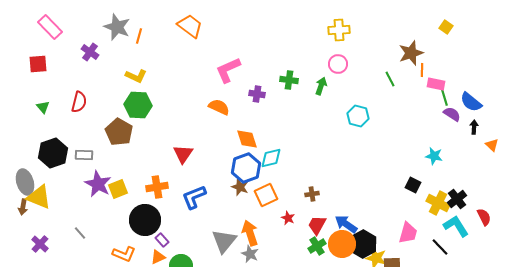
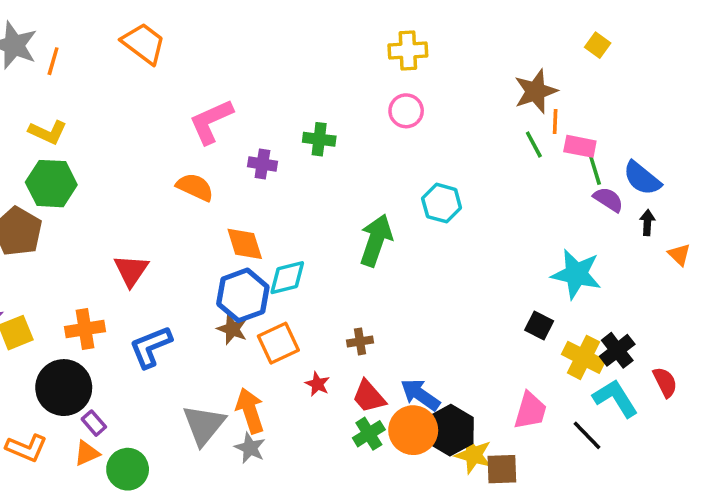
green line: (390, 79) -> (534, 145), moved
green arrow: (321, 86) -> (376, 240), moved, size x1.6
cyan star: (434, 156) -> (576, 274), size x1.6
red trapezoid: (317, 225) -> (369, 396), turned -70

